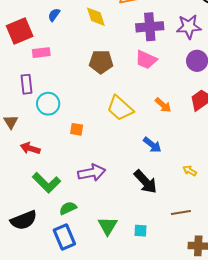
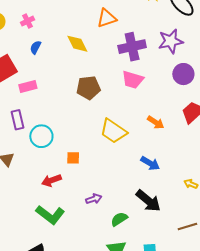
red arrow: (30, 148) -> (51, 180), moved, turned -30
purple arrow: (92, 173) -> (94, 199), size x0.6
green semicircle: (68, 208) -> (119, 219), moved

